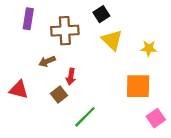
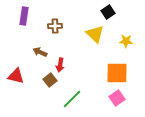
black square: (101, 14) -> (108, 12), moved
brown cross: (65, 31) -> (55, 26), size x0.6
brown arrow: (47, 61) -> (40, 52), turned 48
pink square: (156, 118) -> (117, 98), moved

